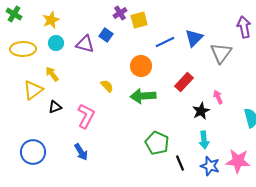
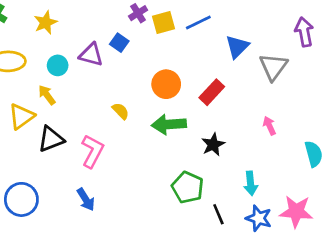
blue line: (165, 42) -> (198, 23), moved
cyan circle: (56, 43) -> (58, 65), moved
red rectangle: (184, 82) -> (212, 92), moved
black triangle: (55, 107) -> (51, 139), size x1.5
black star: (201, 111) -> (213, 144), moved

